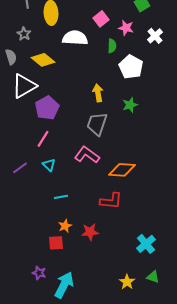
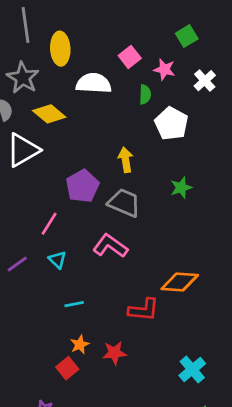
gray star: (24, 34) -> (23, 78), size x1.6
green star: (130, 105) -> (181, 188), moved
purple pentagon: (47, 108) -> (82, 186), moved
gray trapezoid: (97, 124) -> (124, 203), turned 95
orange diamond: (122, 170) -> (180, 282), moved
red square: (56, 243) -> (67, 368), turned -35

